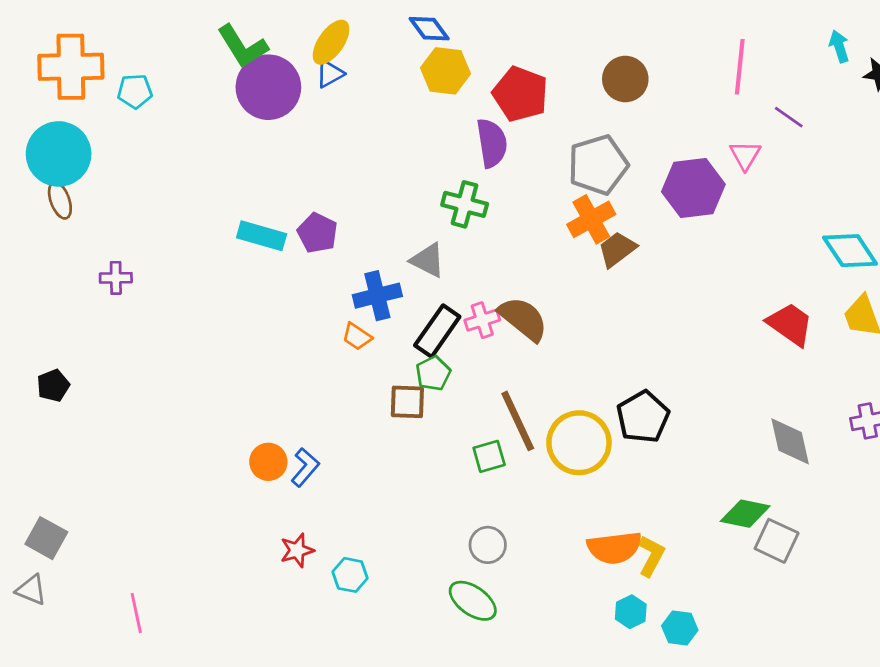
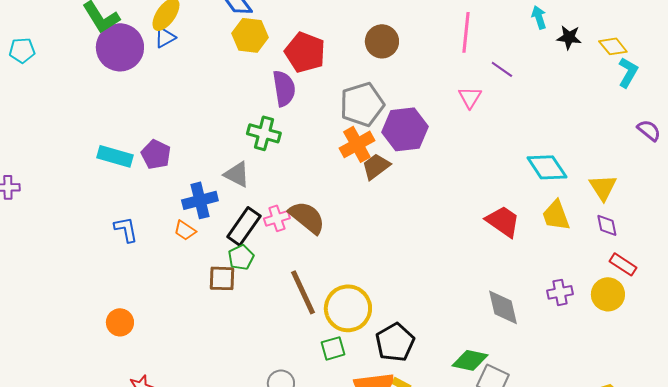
purple hexagon: (693, 188) -> (405, 129), moved
black pentagon: (643, 417) -> (395, 342), moved
green square: (489, 456) -> (333, 348), moved
blue L-shape: (305, 467) -> (126, 229), moved, turned -52

